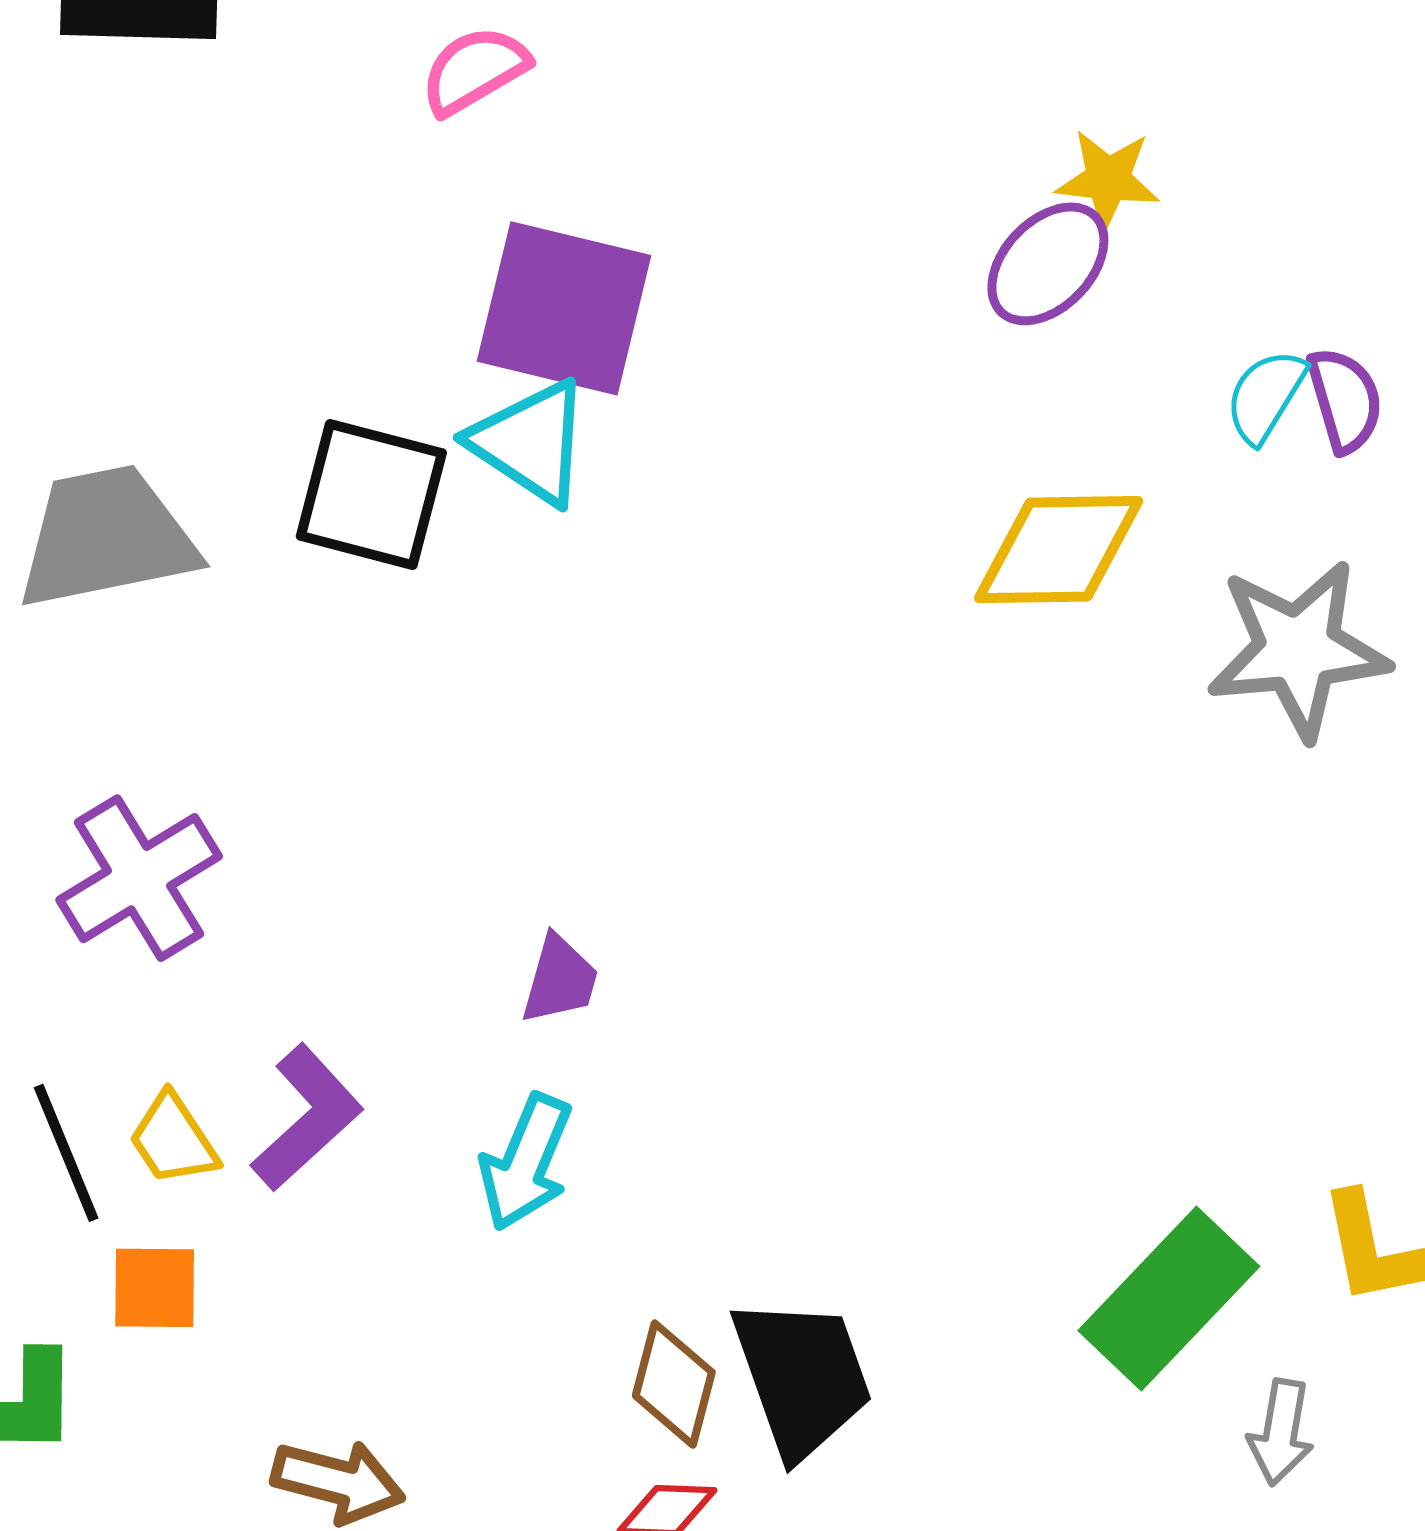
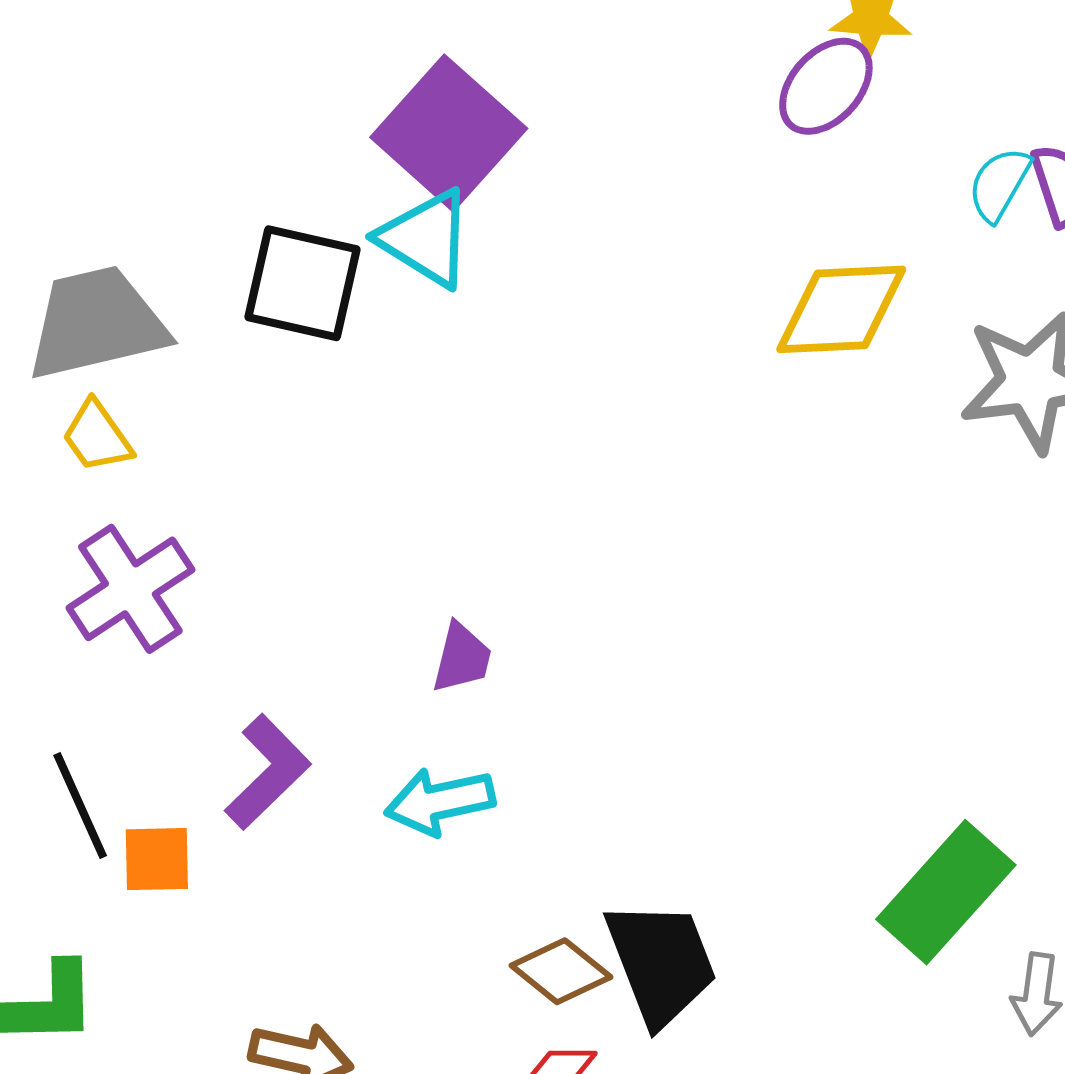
purple square: (564, 308) -> (449, 133), turned 30
yellow trapezoid: (173, 1140) -> (97, 437), moved
cyan arrow: (526, 1162) -> (440, 801), turned 57
orange square: (155, 1288) -> (157, 859), moved
brown diamond: (674, 1384) -> (561, 971), turned -64

